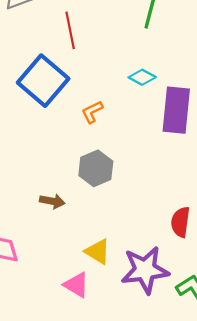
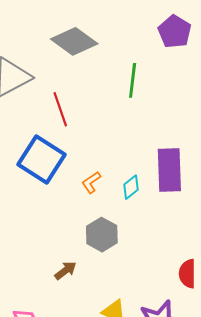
cyan diamond: (142, 77) -> (131, 187), moved, turned -60
brown arrow: (52, 201) -> (65, 271), turned -40

